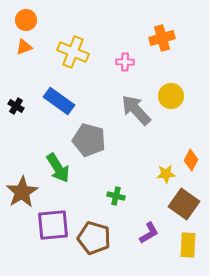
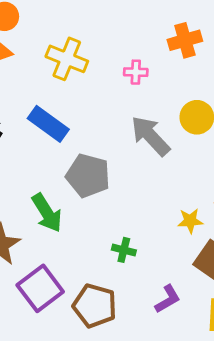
purple square: (53, 225) -> (40, 288), turned -32

